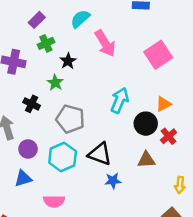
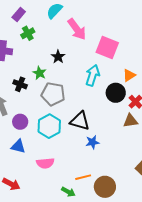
pink square: (158, 55) -> (107, 48), moved, turned -30
black star: (68, 61) -> (58, 57), moved
green star: (55, 83) -> (39, 73), moved
brown triangle: (146, 160) -> (130, 121), moved
blue triangle: (23, 178) -> (18, 146), turned 35

